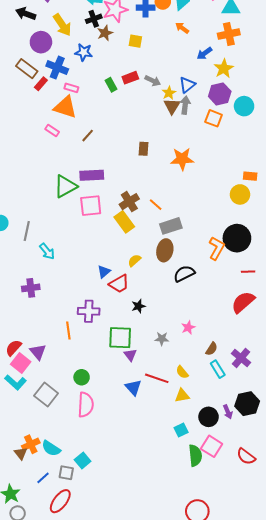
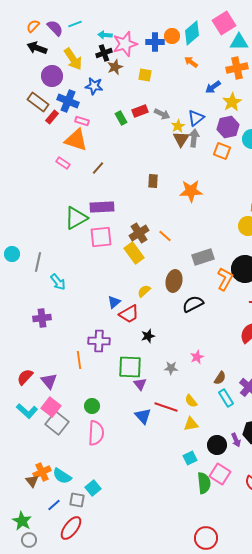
gray rectangle: (171, 226) -> (203, 257), moved
pink square: (21, 363) -> (51, 407), moved

